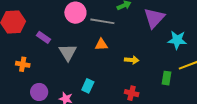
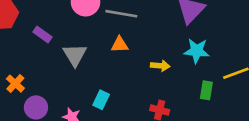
cyan star: (177, 40) -> (197, 51), moved
orange cross: (23, 64) -> (15, 84), moved, turned 32

